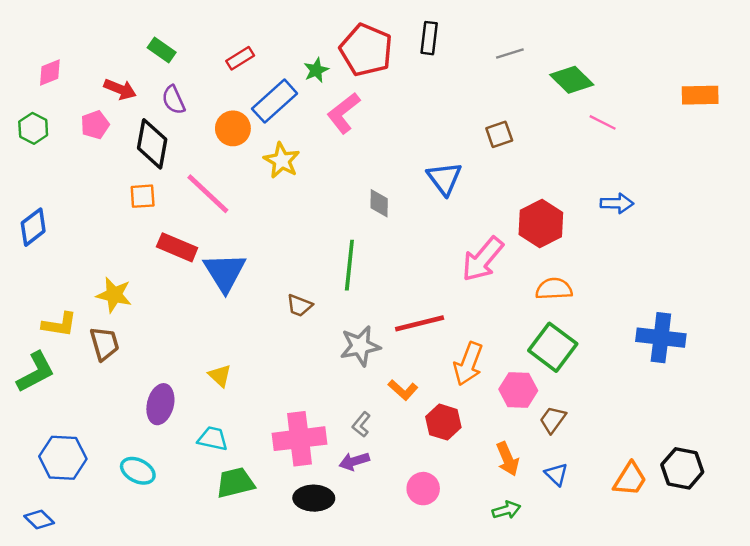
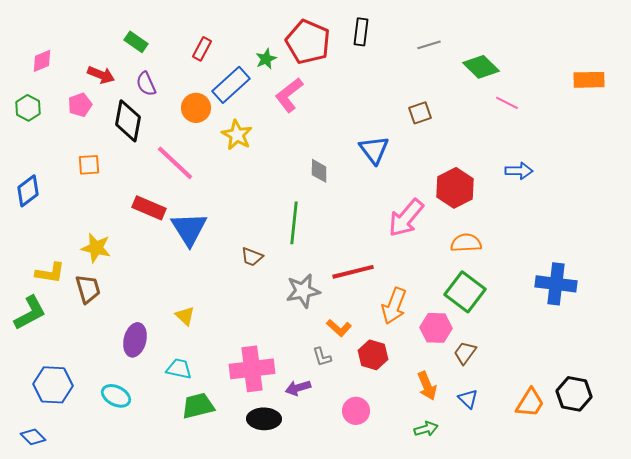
red rectangle: (240, 58) -> (202, 49), turned -30
orange square: (143, 196) -> (89, 165), moved
gray L-shape: (361, 424) -> (322, 357), moved, turned -55

